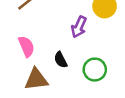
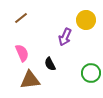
green circle: (95, 70) -> (91, 73), moved

